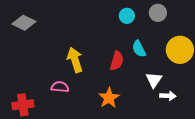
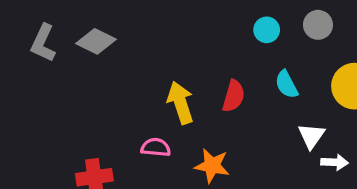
red semicircle: (117, 61) -> (234, 96), moved
orange star: (109, 98) -> (212, 166), moved, turned -30

